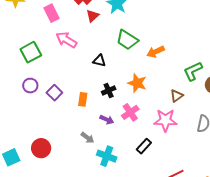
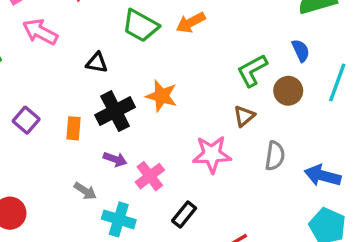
orange arrow: (156, 52) -> (191, 23), moved
black cross: (109, 90) -> (115, 111), size x1.6
brown triangle: (177, 96) -> (244, 116), moved
pink cross: (130, 112) -> (150, 176), moved
black rectangle: (144, 146) -> (184, 215), moved

